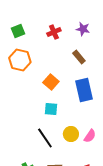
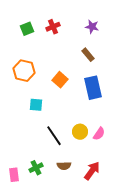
red cross: (54, 32) -> (53, 27), moved
orange hexagon: (20, 60) -> (24, 71), moved
cyan square: (51, 109) -> (36, 105), moved

